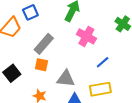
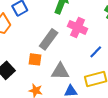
gray rectangle: (44, 44) -> (49, 39), moved

